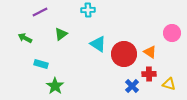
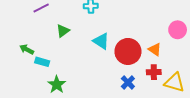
green arrow: (25, 38) -> (27, 49), moved
yellow triangle: (169, 84) -> (174, 82), size x1.5
blue cross: (132, 86) -> (128, 82), moved

